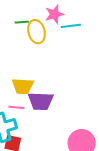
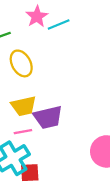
yellow ellipse: (37, 32) -> (21, 63), moved

